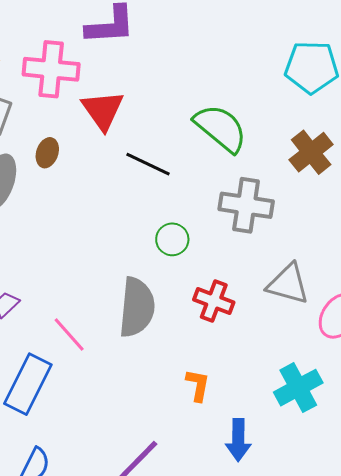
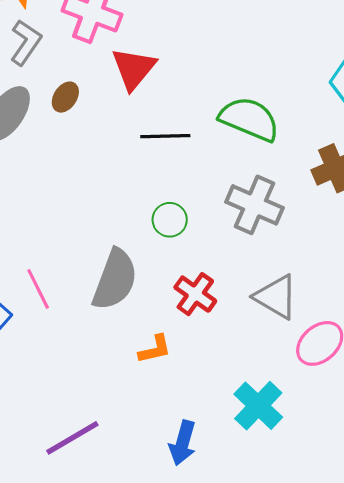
green semicircle: (221, 128) -> (249, 119), turned -32
black line: (148, 164) -> (165, 136), turned -42
orange L-shape: (198, 385) -> (155, 349), moved, turned 52
cyan cross: (298, 388) -> (258, 406), turned -33

